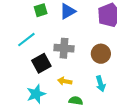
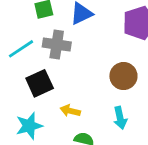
gray cross: (64, 48) -> (57, 44), moved

